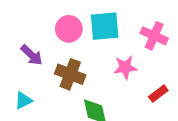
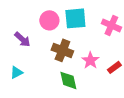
pink star: (125, 67) -> (90, 60), moved, turned -30
brown cross: (70, 74) -> (62, 50), moved

